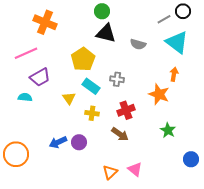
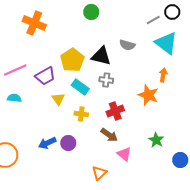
black triangle: (106, 33) -> (101, 56), moved
pink line: (26, 53) -> (15, 70), moved
purple trapezoid: (40, 77) -> (45, 76), moved
green star: (168, 130) -> (156, 140), moved
pink triangle: (135, 169) -> (124, 154), moved

